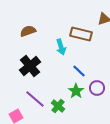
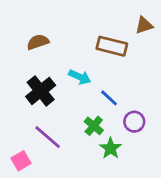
cyan arrow: (61, 47) -> (80, 77), moved, turned -49
green star: (76, 91) -> (110, 148), moved
green cross: (58, 106) -> (94, 126), moved

